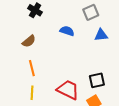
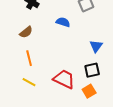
blue triangle: (101, 35) -> (96, 46), moved, turned -48
yellow line: (32, 93) -> (29, 82), turned -64

